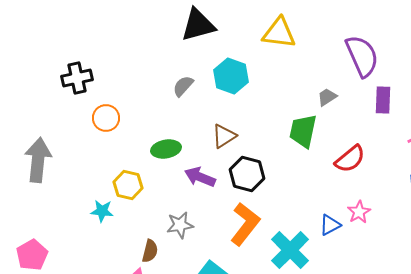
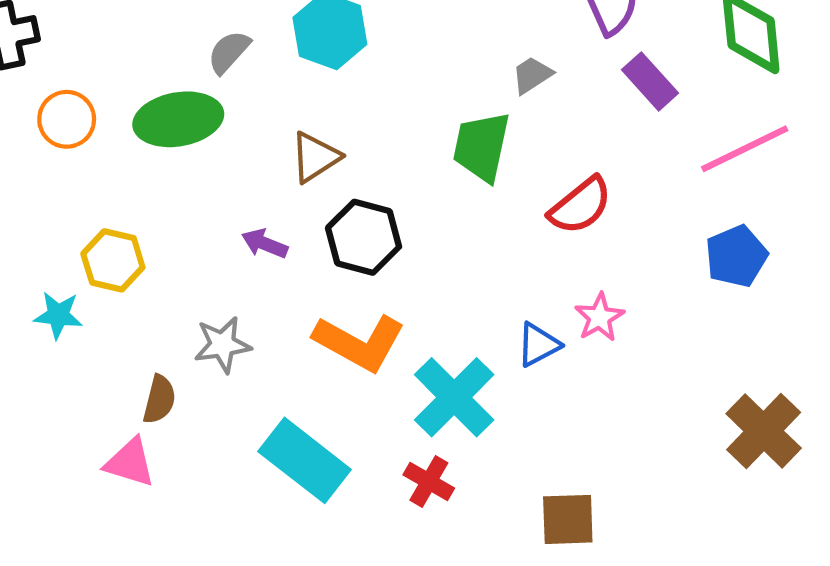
purple rectangle: (383, 100) -> (650, 81), turned -44
green ellipse: (166, 149) -> (178, 119), moved, size x1.4
purple arrow: (200, 177) -> (265, 244), size x0.7
orange L-shape: (245, 224) -> (359, 343), turned 81

